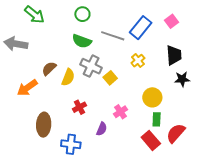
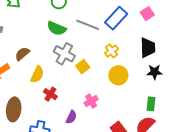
yellow semicircle: (68, 77) -> (37, 74), moved
yellow circle: (152, 97) -> (118, 75), moved
red cross: (79, 107) -> (50, 94), turned -32
green rectangle: (157, 119) -> (151, 104), moved

